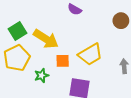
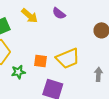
yellow arrow: (46, 39) -> (30, 16), moved, size x0.7

